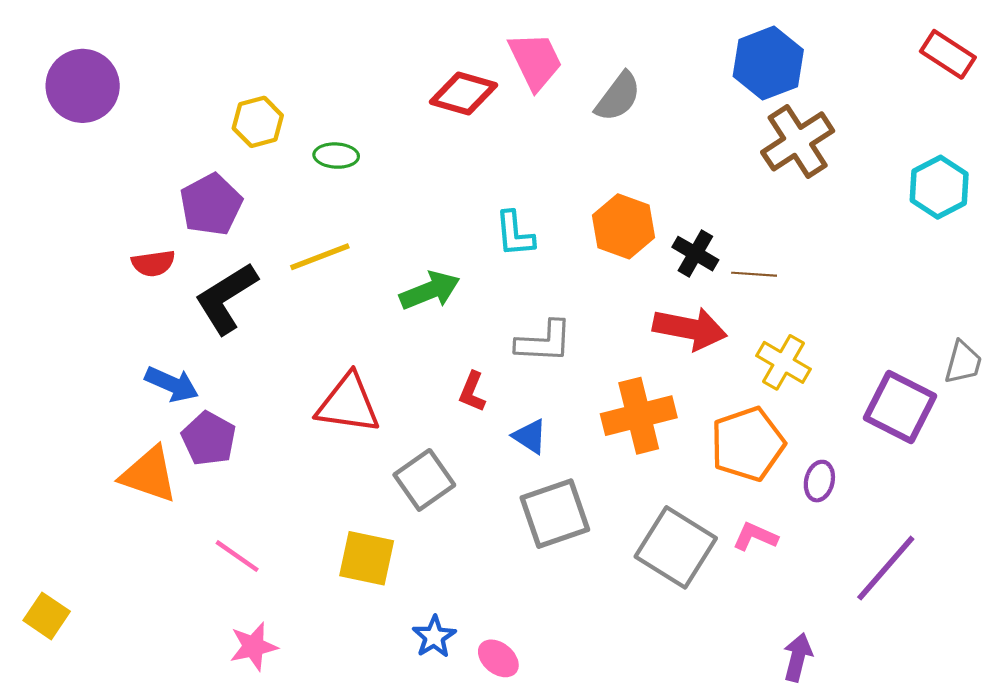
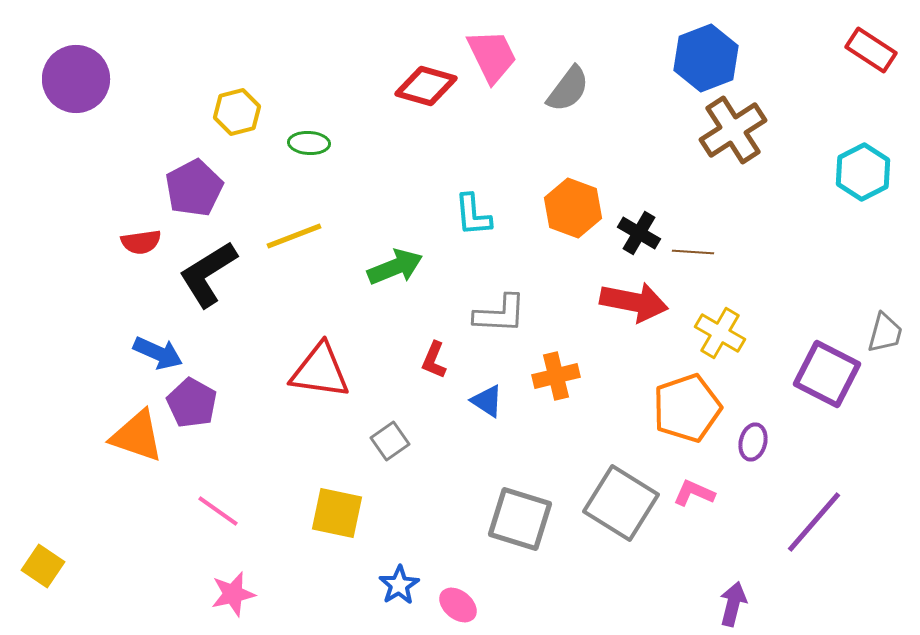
orange cross: (639, 416) -> (556, 376), moved, size x0.7
gray square: (424, 480) -> (390, 441), size x0.7
gray square: (555, 514) -> (520, 519), moved, turned 36

